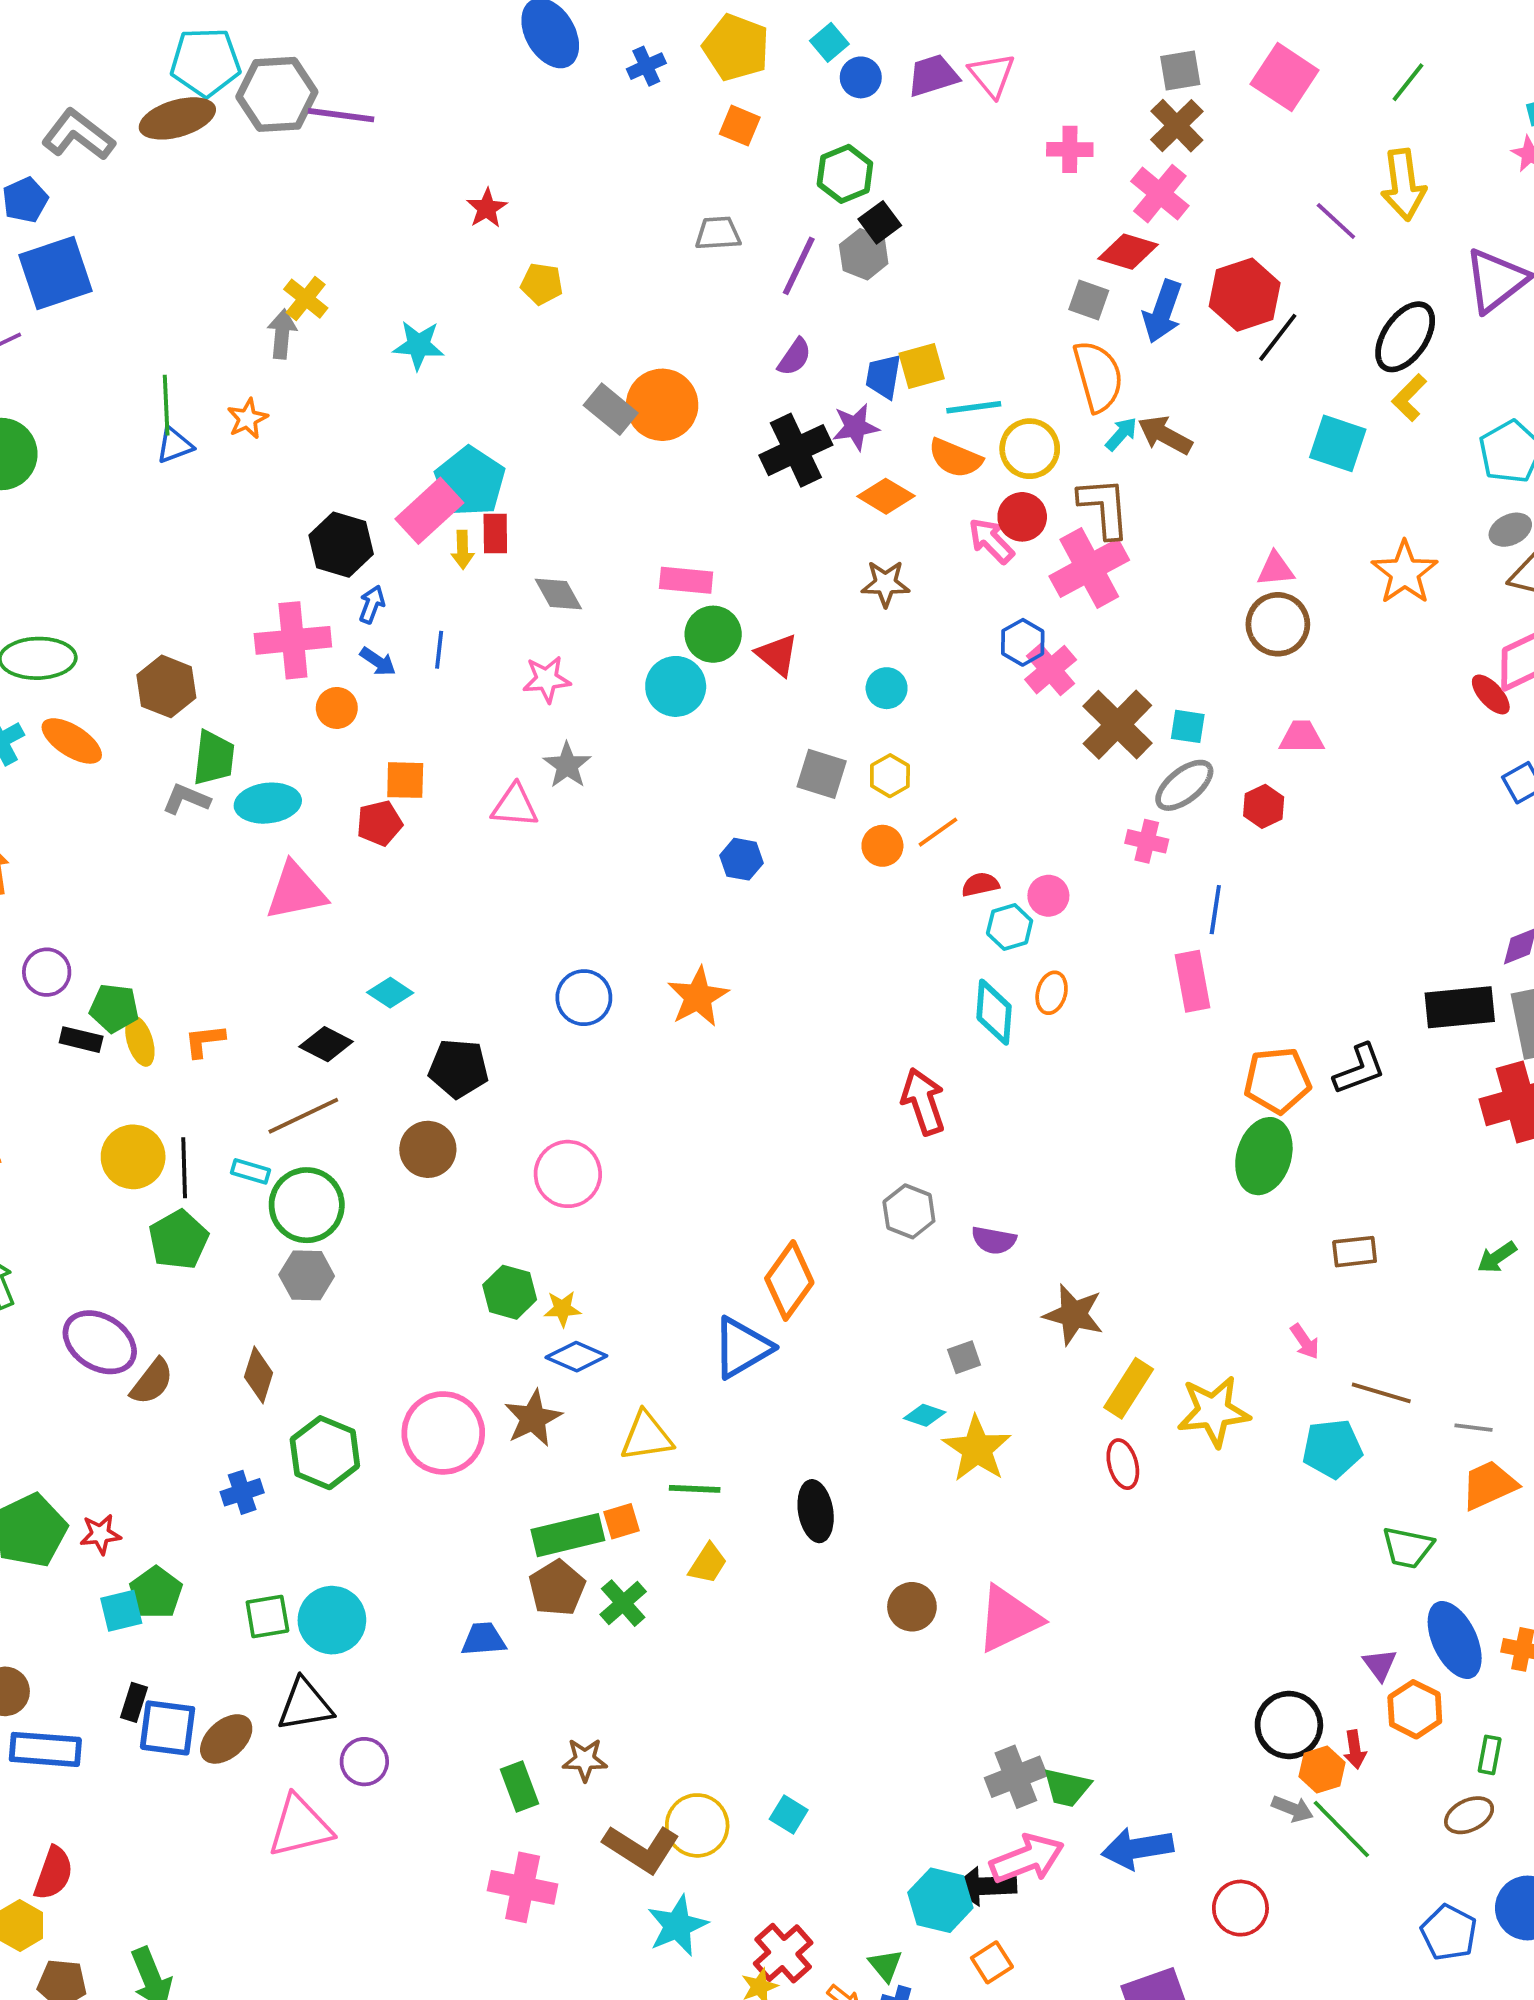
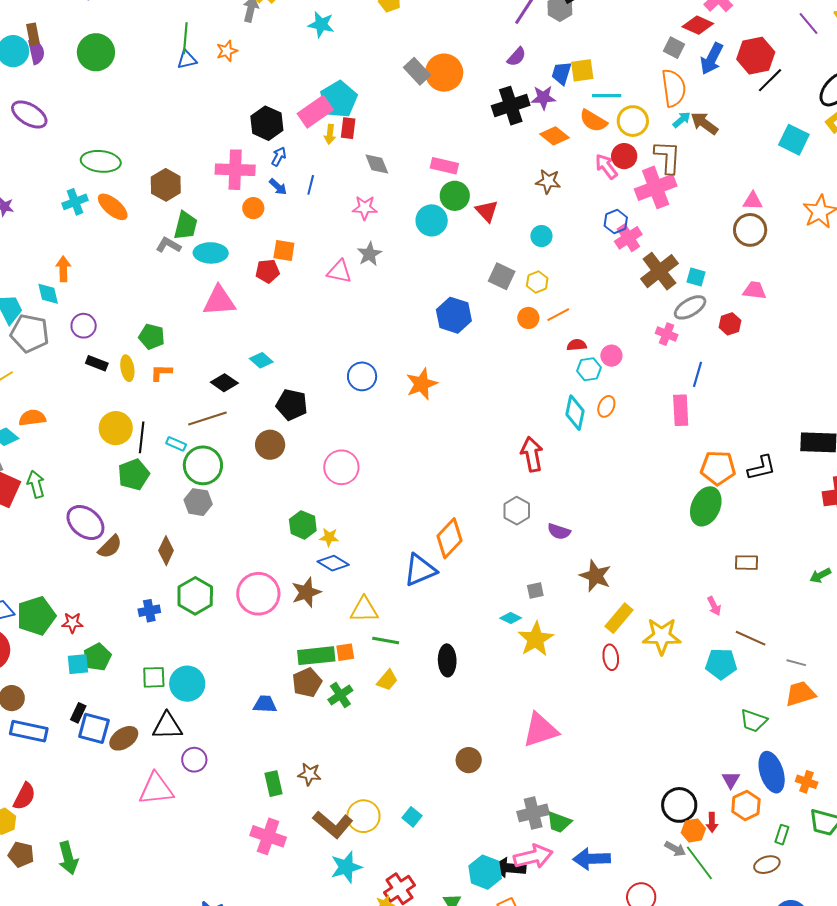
blue hexagon: (741, 859) -> (454, 315), size x1.6
green pentagon: (114, 1008) -> (152, 337), moved
brown circle: (912, 1607) -> (469, 760), moved

